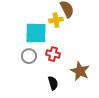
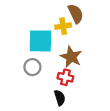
red cross: (53, 54) -> (65, 77), moved
brown star: (80, 71) -> (71, 57), moved

